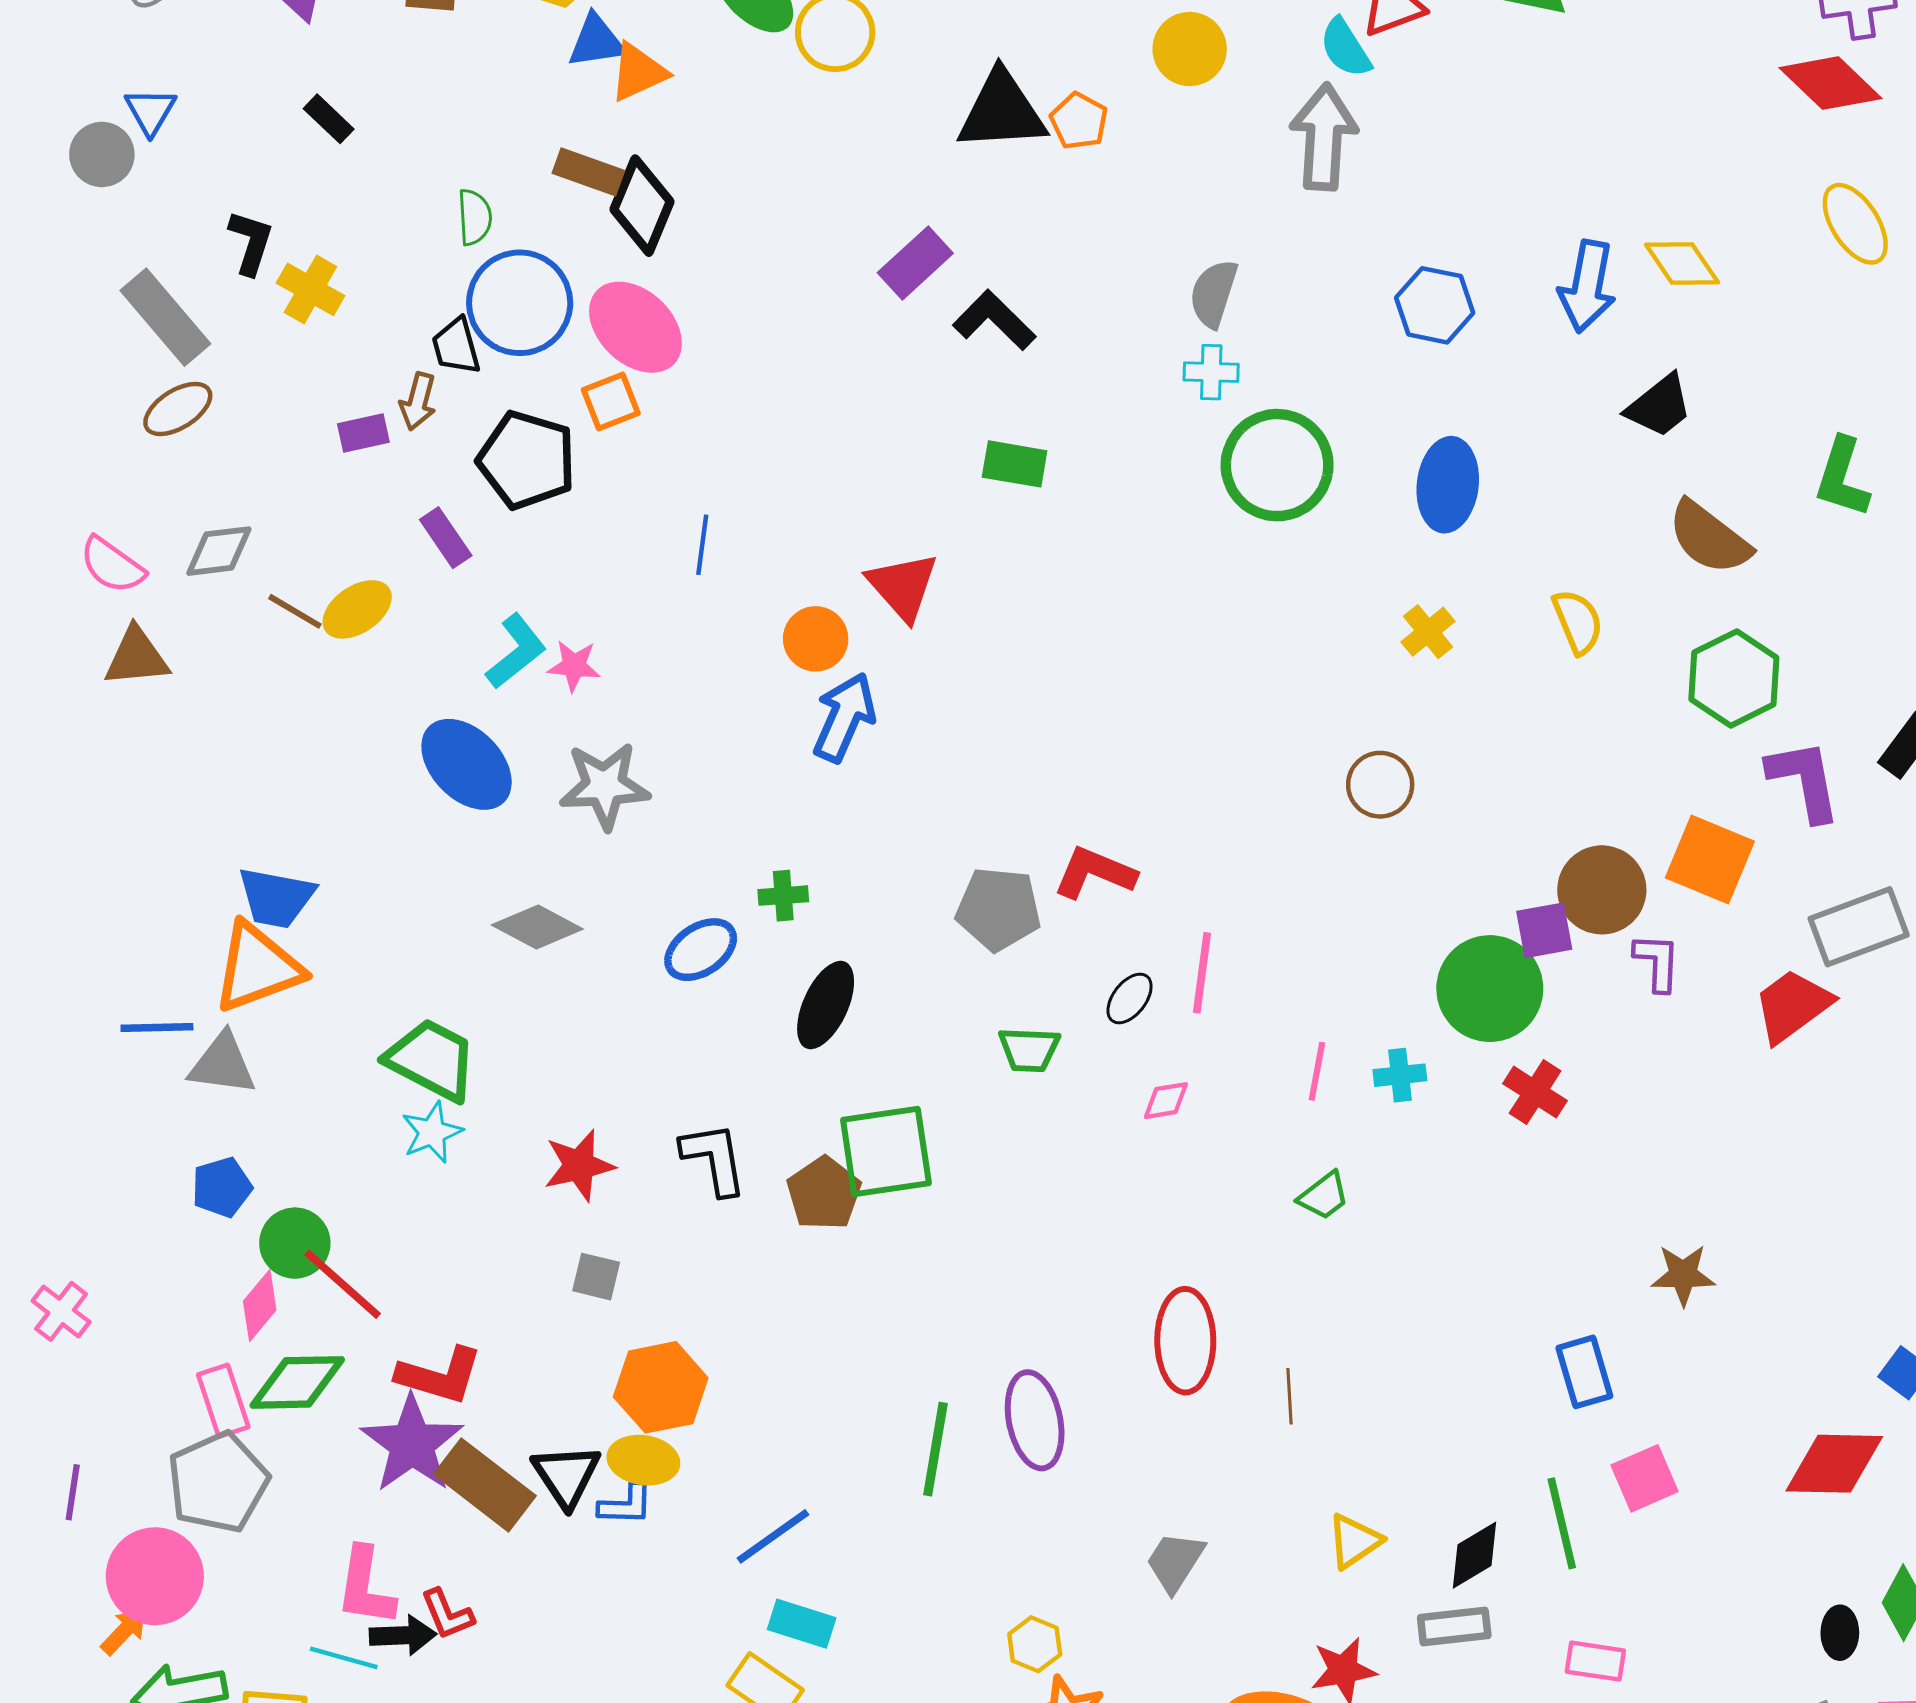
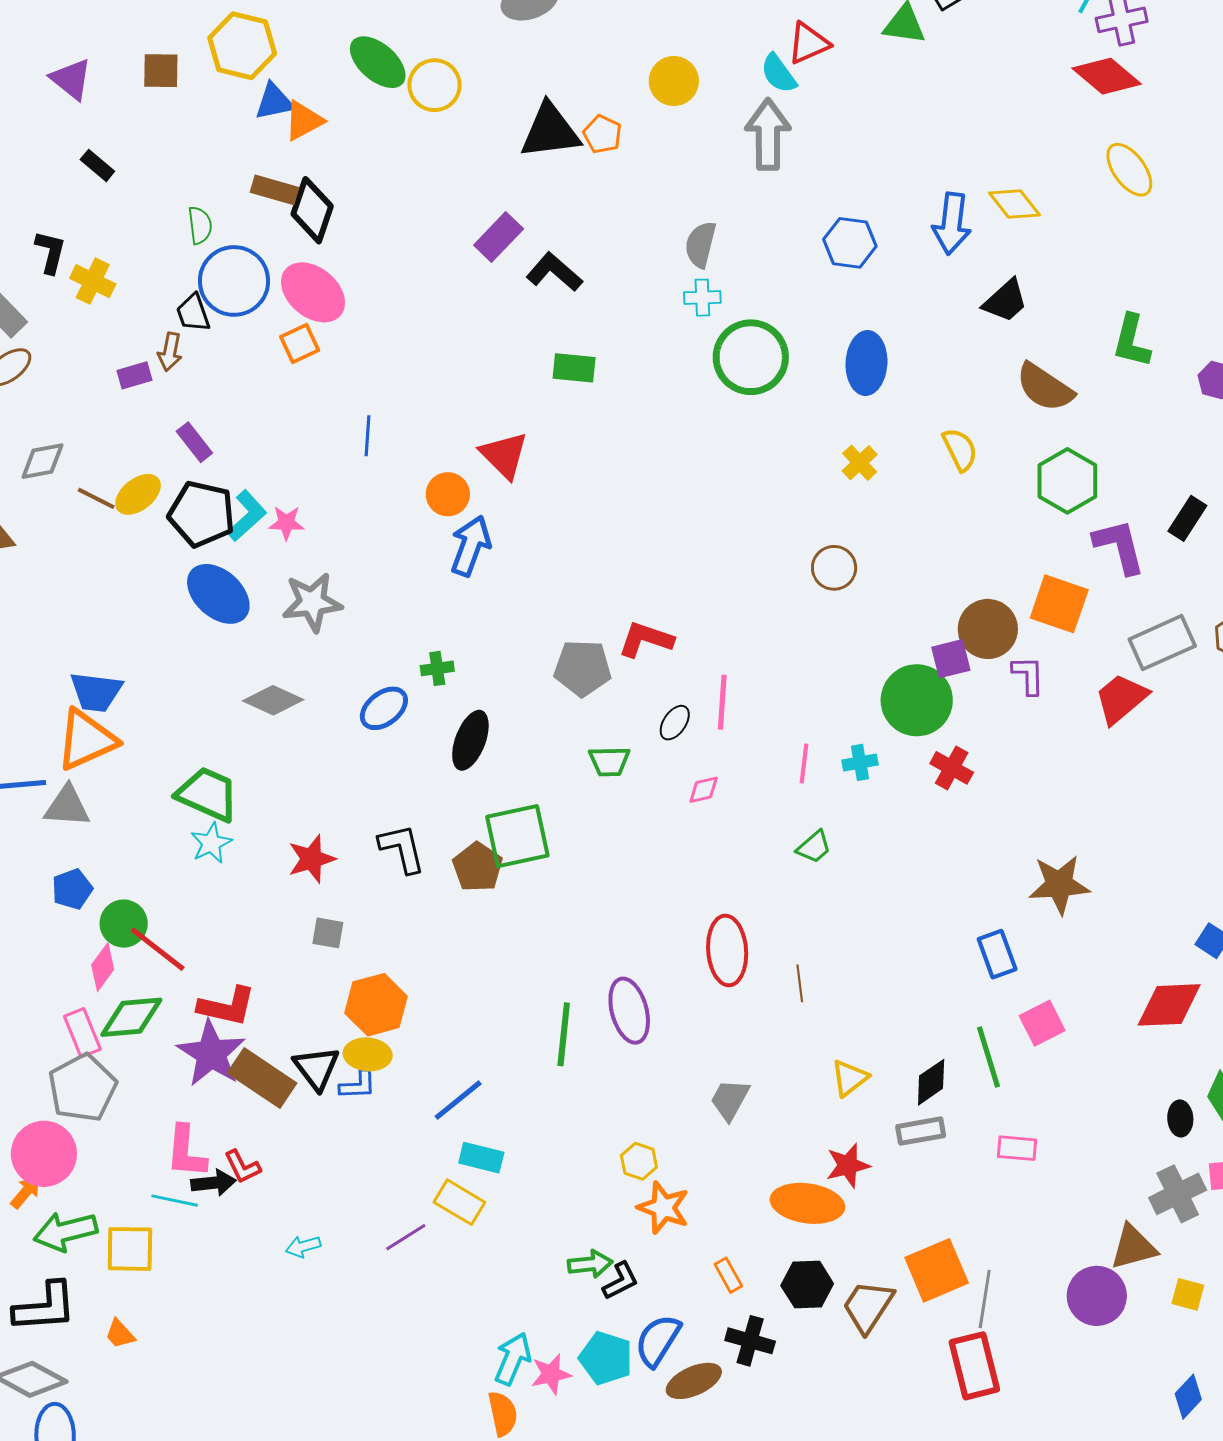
black pentagon: (527, 460) -> (202, 514), moved
brown star: (1683, 1275) -> (1059, 885), size x1.4

